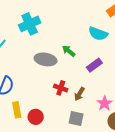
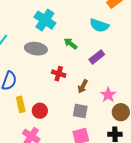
cyan cross: (30, 24) -> (45, 20), moved, turned -30
gray ellipse: (46, 59) -> (36, 49), moved
red cross: (61, 88) -> (59, 74), moved

